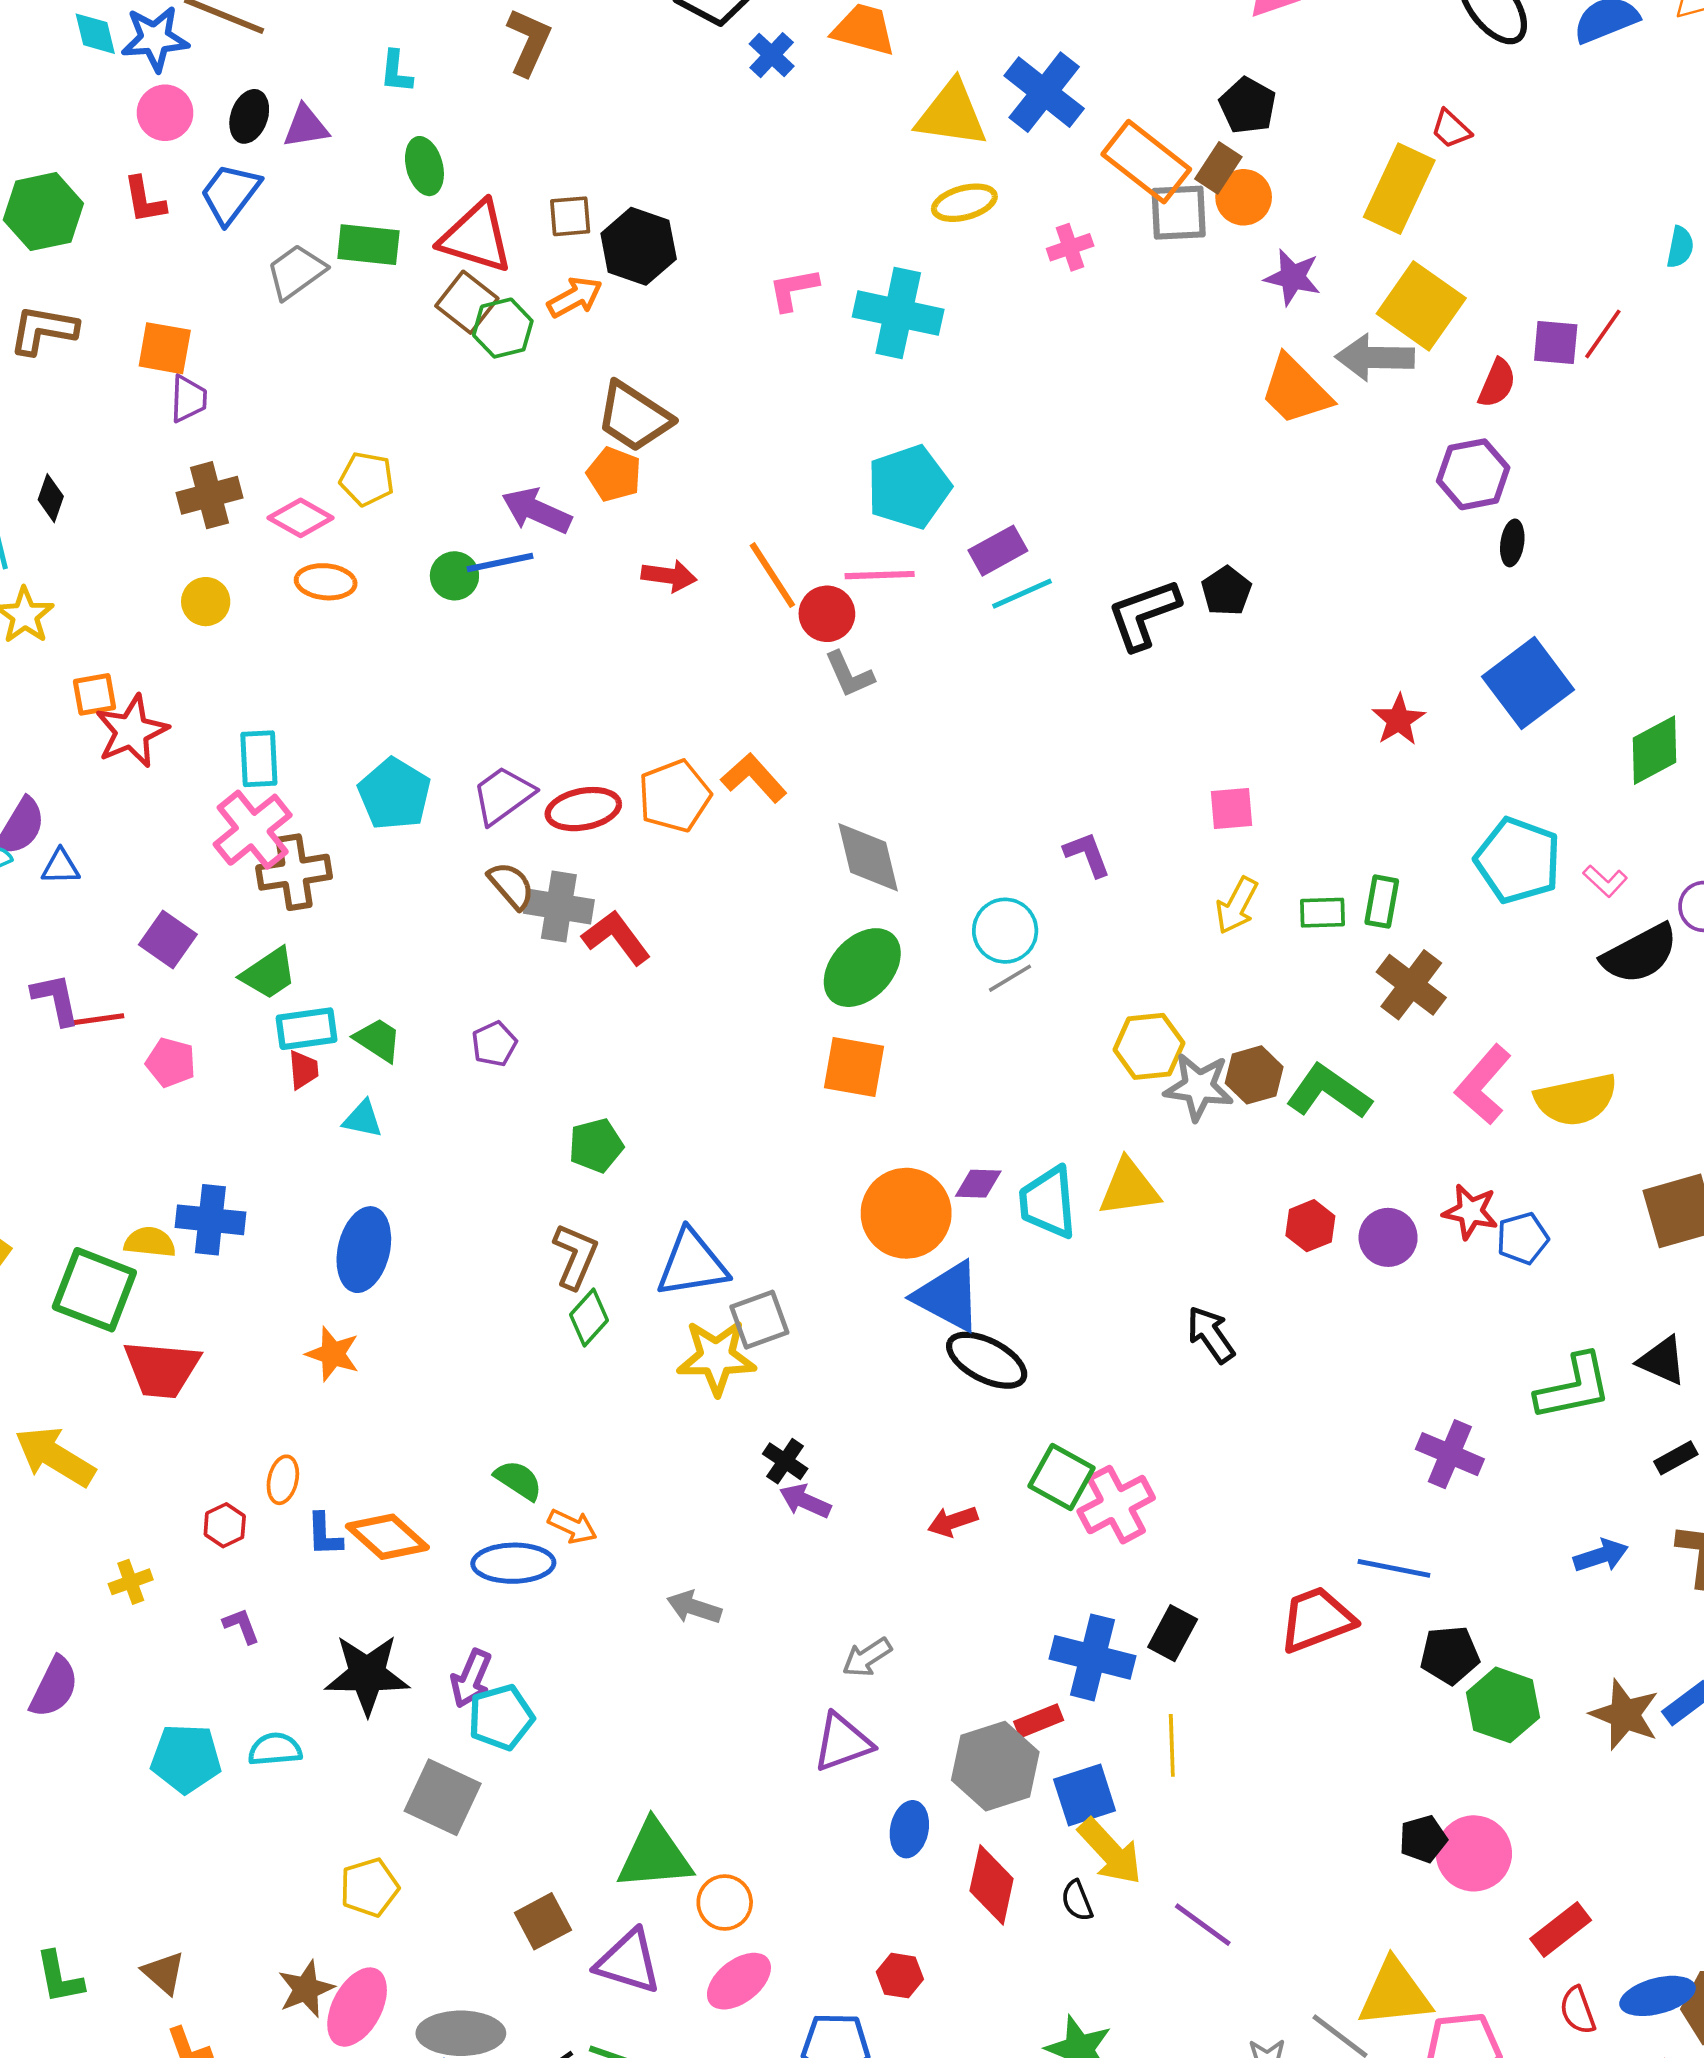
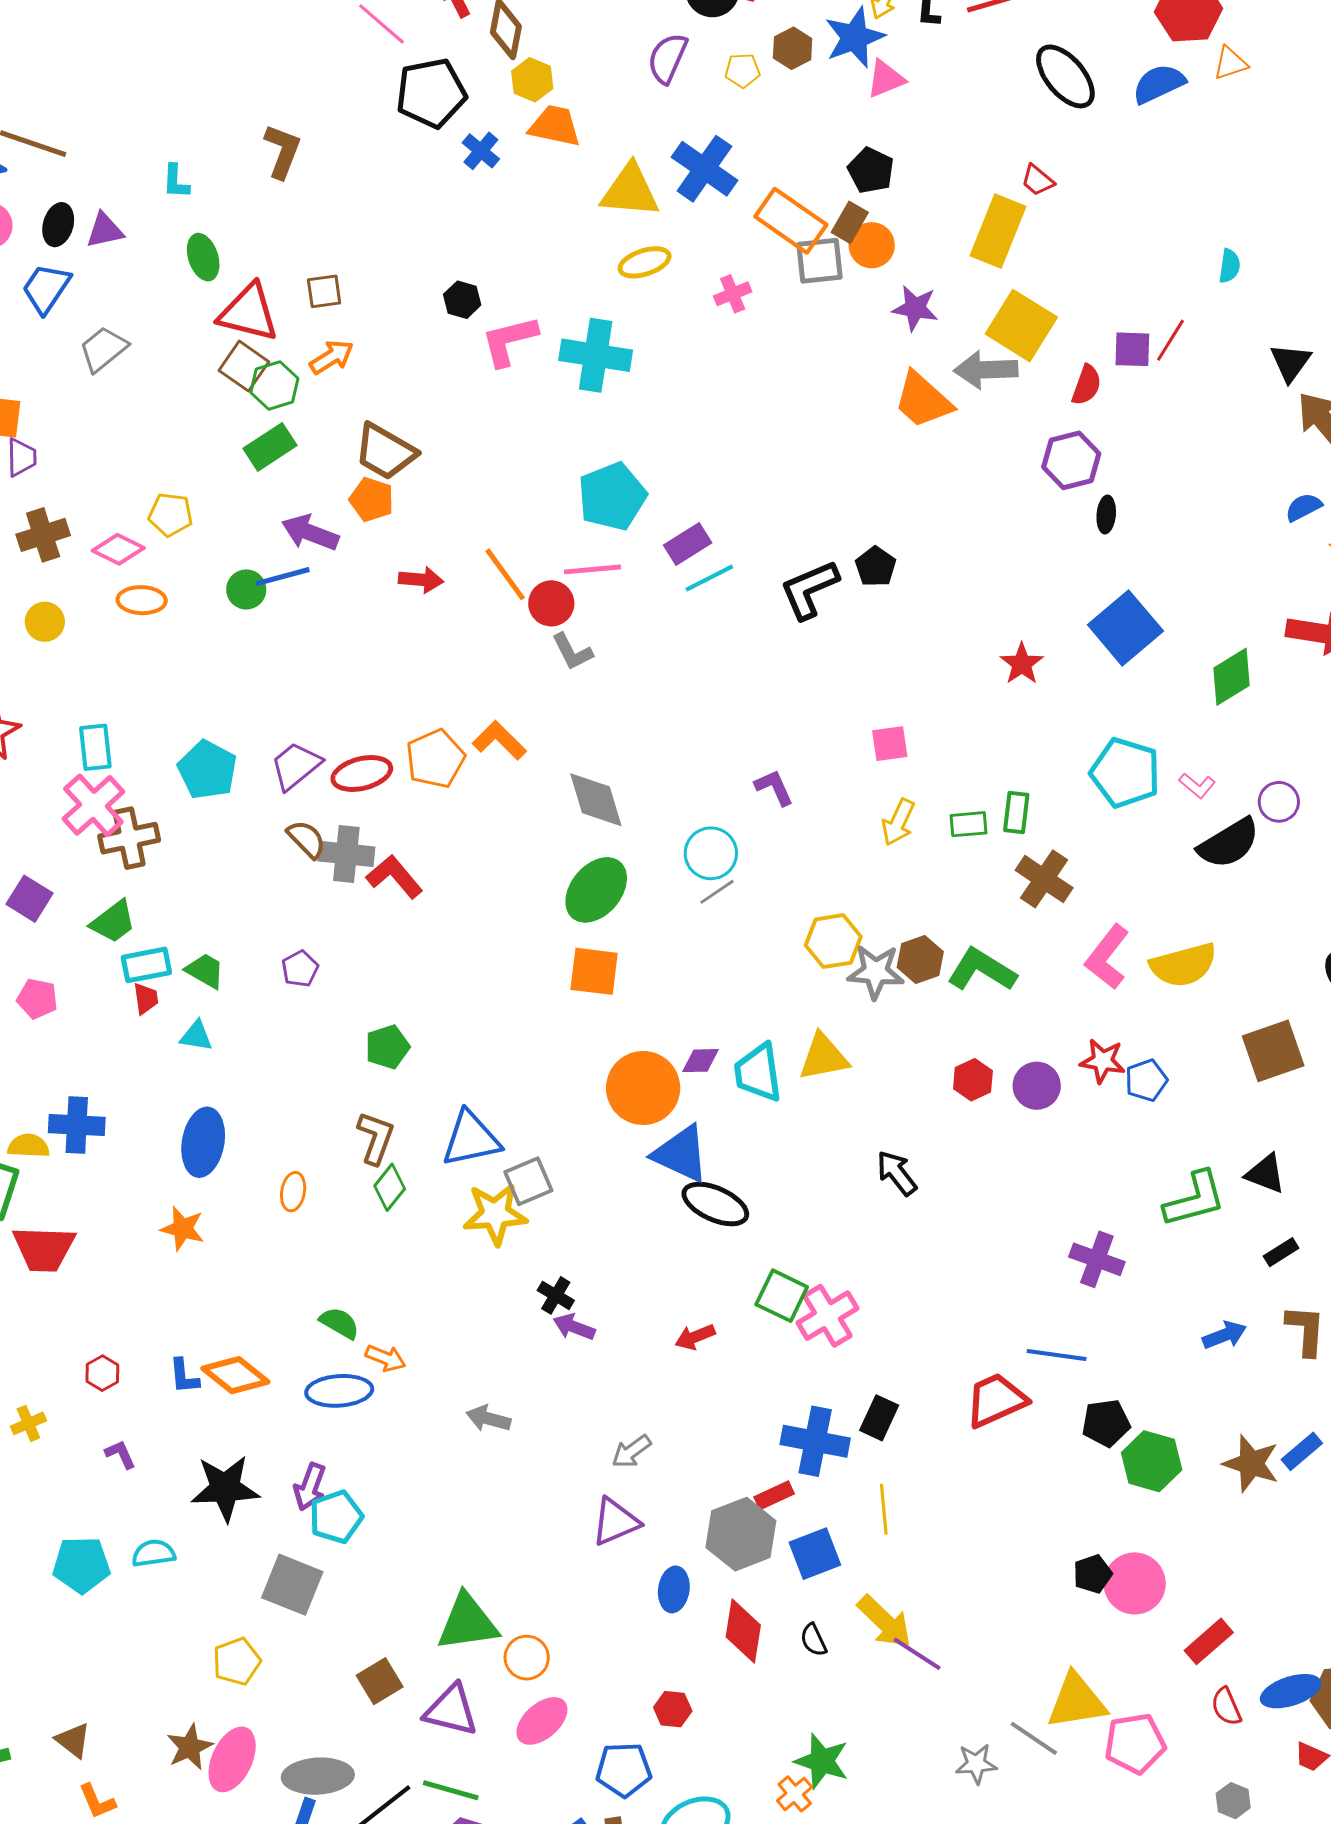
green rectangle: (368, 245) -> (270, 447), moved, turned -36
black hexagon: (639, 246) -> (462, 300), moved, size x0.6
pink L-shape: (793, 289) -> (509, 341), size x1.4
orange ellipse: (283, 1480) -> (293, 1192), moved
yellow arrow: (1110, 1852) -> (885, 1622), moved

